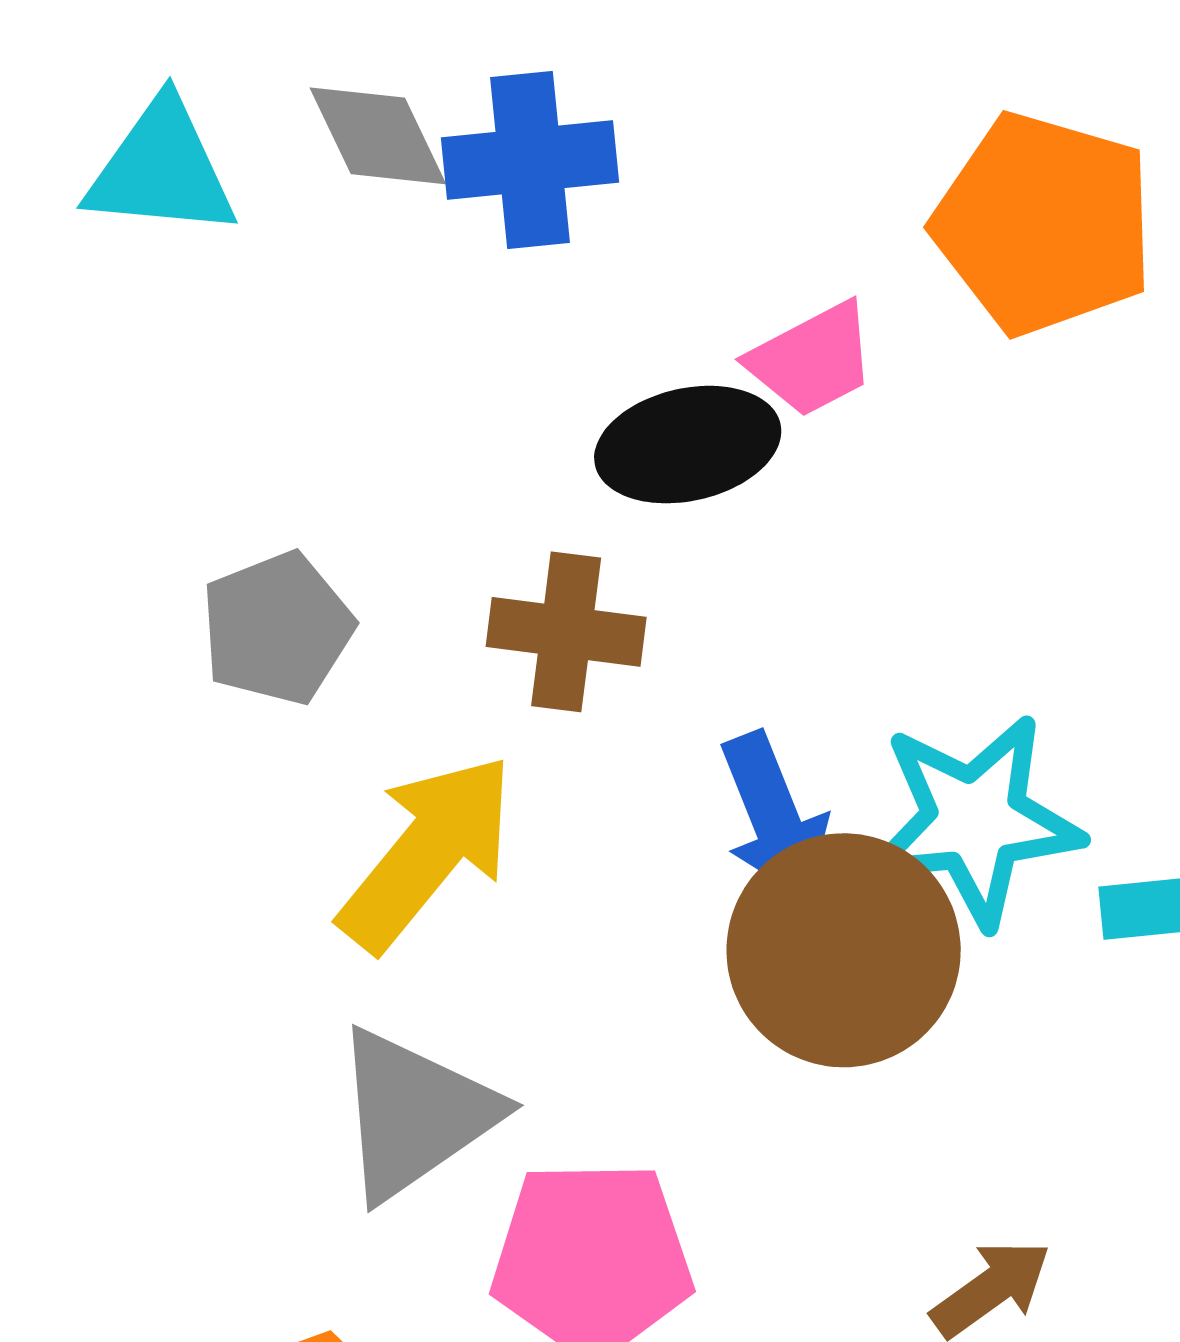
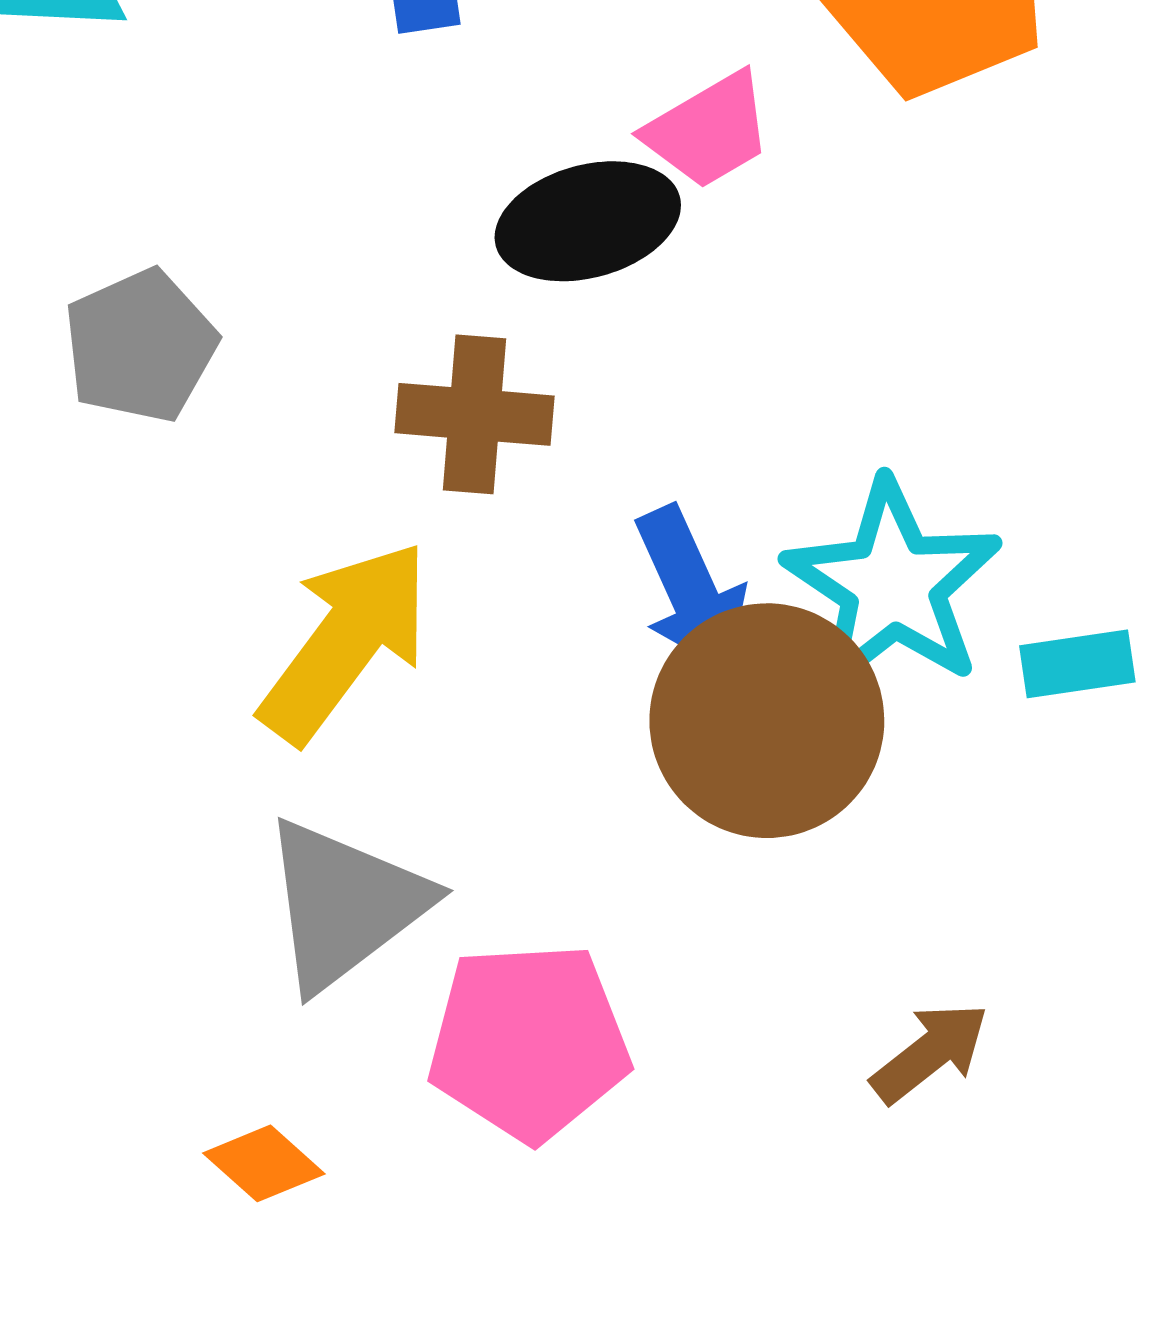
gray pentagon: (277, 628) -> (140, 346), moved
cyan star: (975, 820) -> (892, 585), turned -30

